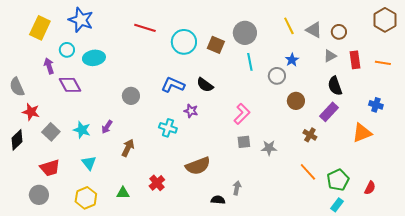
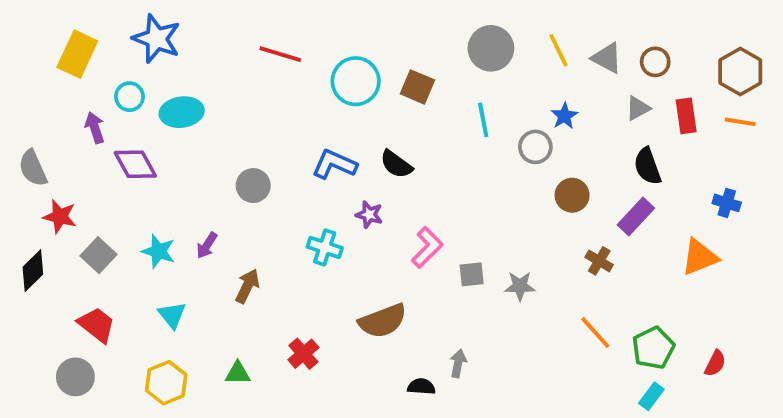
brown hexagon: (385, 20) -> (740, 72), moved
gray circle: (245, 33) -> (491, 48), moved
pink L-shape: (242, 114) -> (427, 247), moved
red trapezoid: (50, 168) -> (97, 325), turned -125

